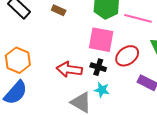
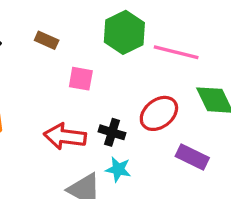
pink square: (101, 40) -> (81, 79), moved, size x0.6

